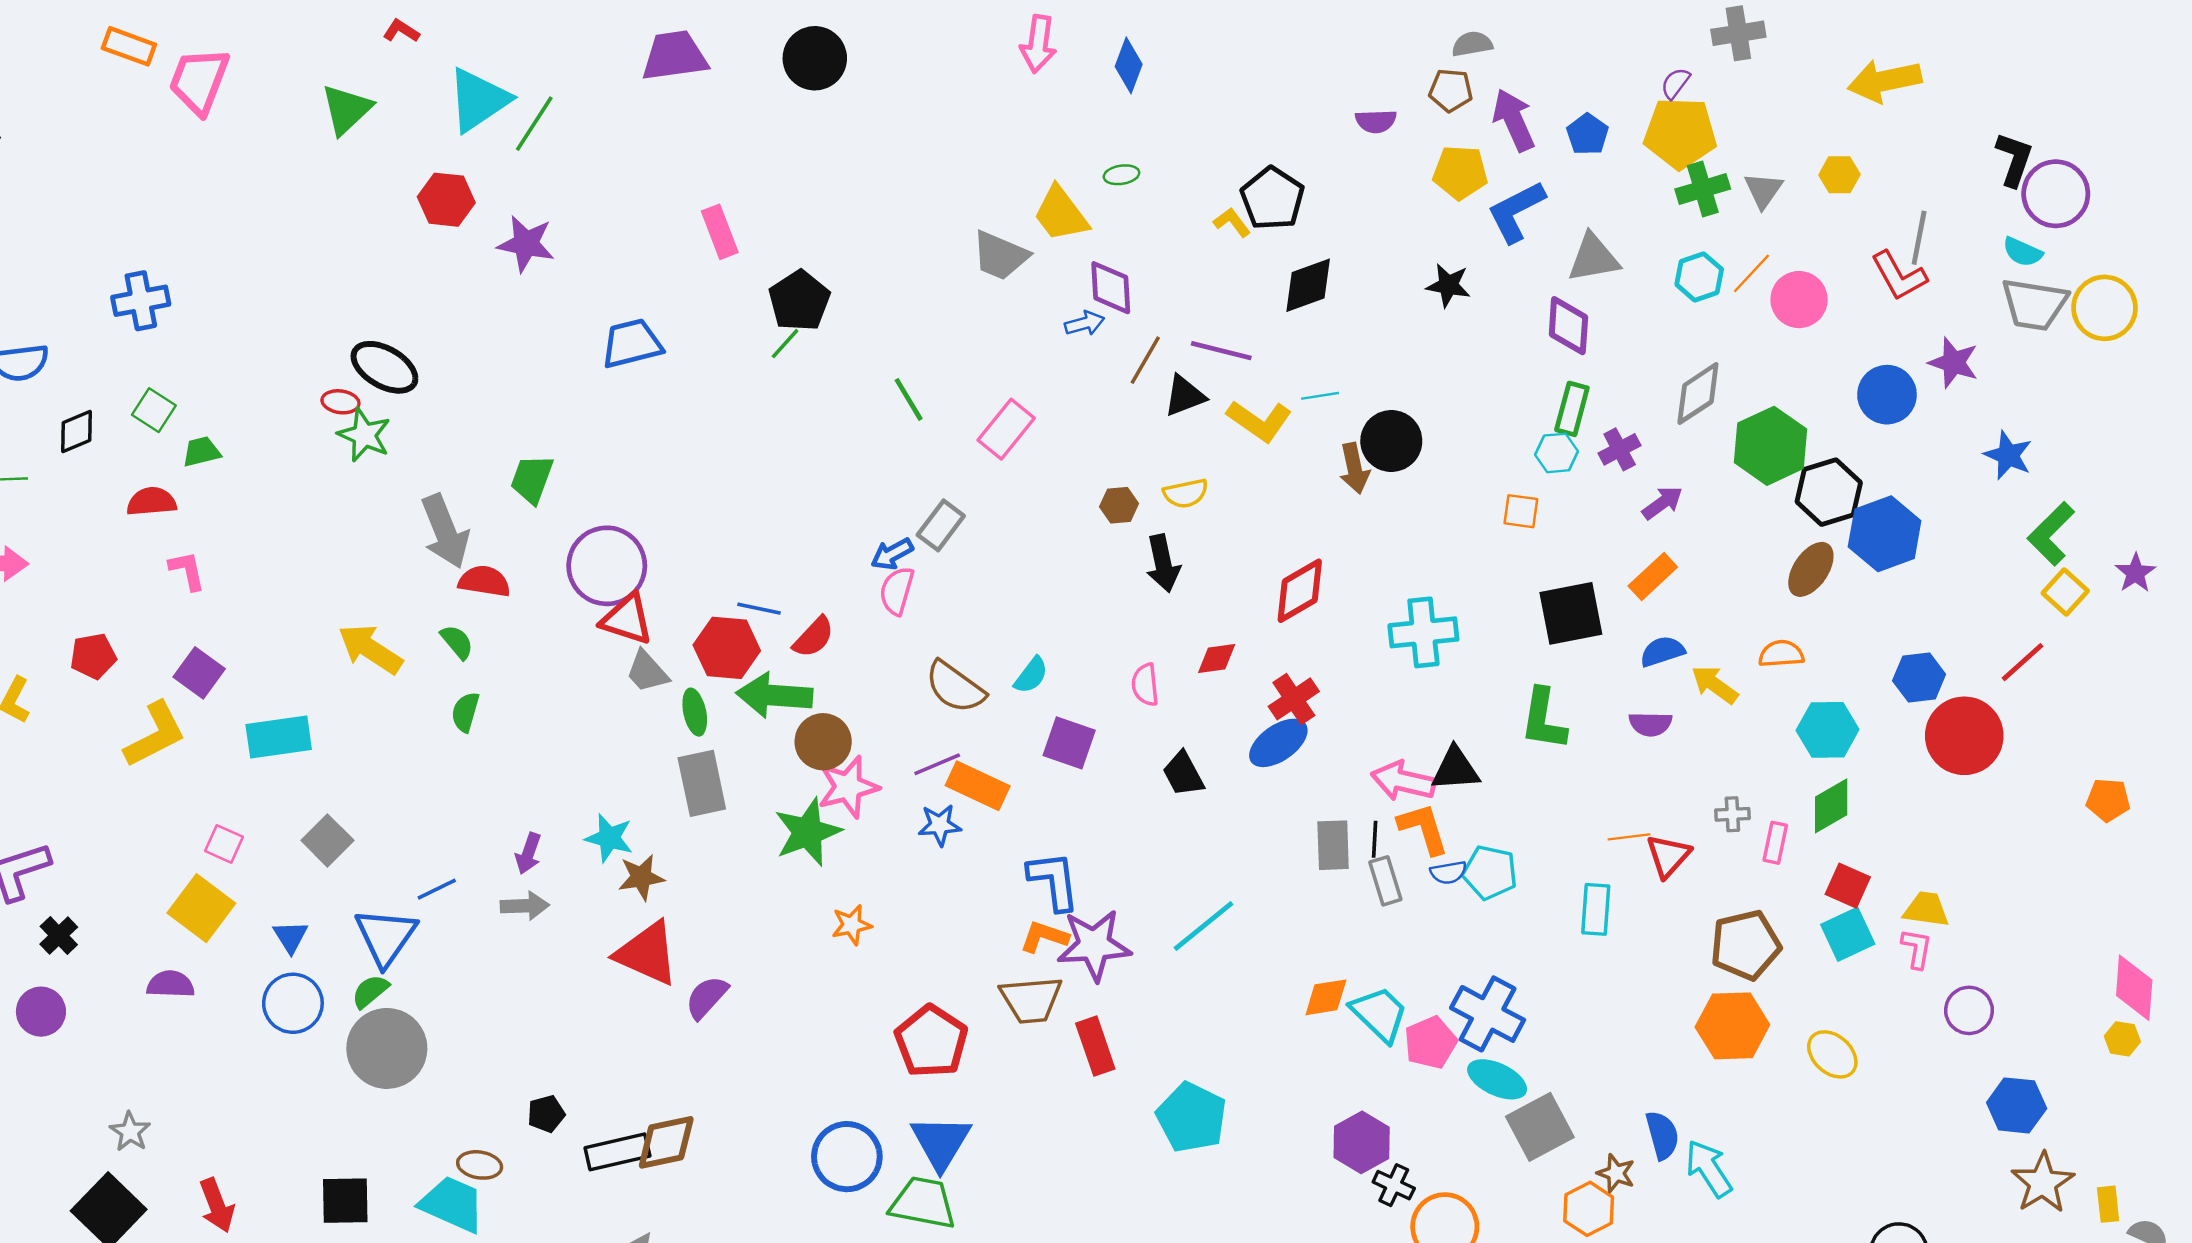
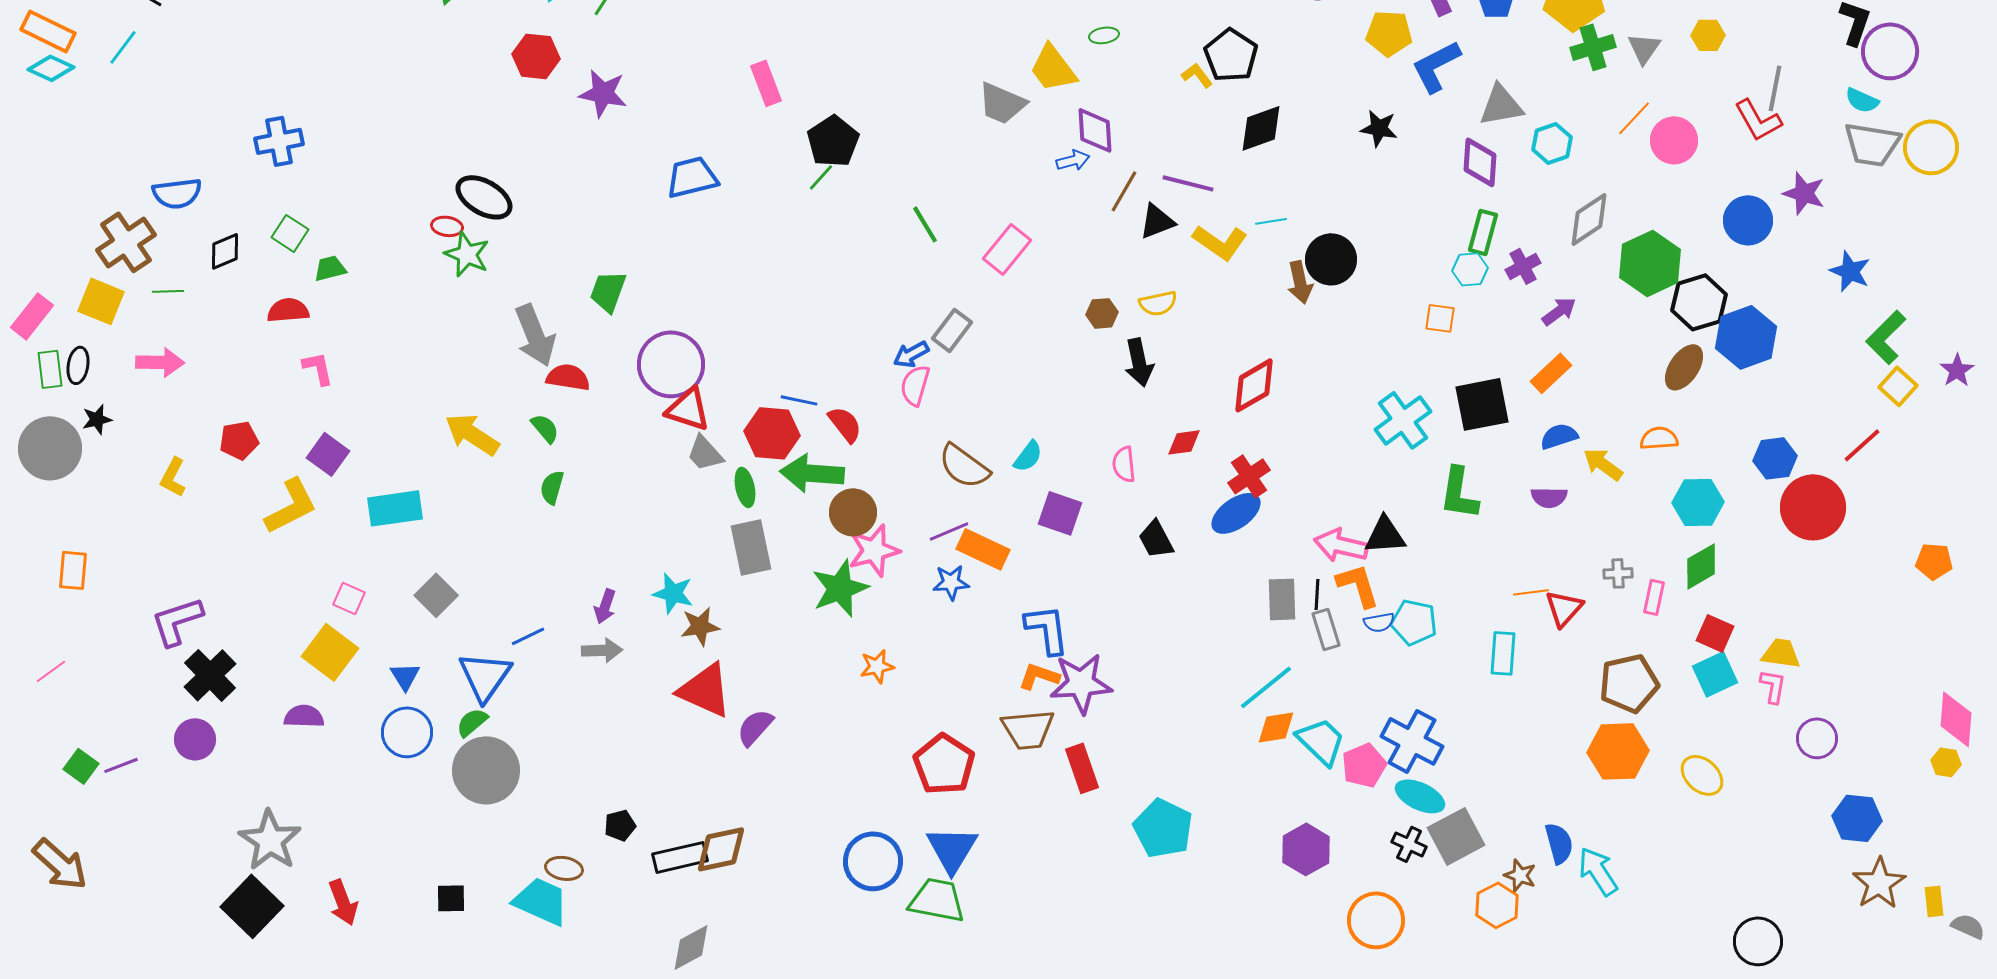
cyan hexagon: (1699, 277) -> (1552, 143), moved
cyan cross: (1423, 632) -> (1403, 420), moved, turned -30
red semicircle: (814, 637) -> (845, 424), turned -81
cyan line: (1203, 926) -> (1266, 687), moved
black cross: (59, 936) -> (210, 675), size x1.6
gray star: (130, 1132) -> (270, 840), size x1.8
black cross: (1394, 1185) -> (1409, 844), moved
black square: (345, 1201) -> (451, 898), size x0.7

